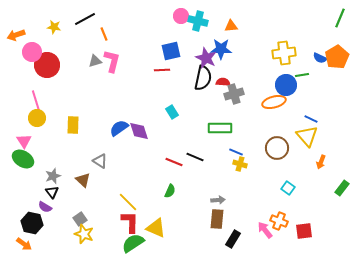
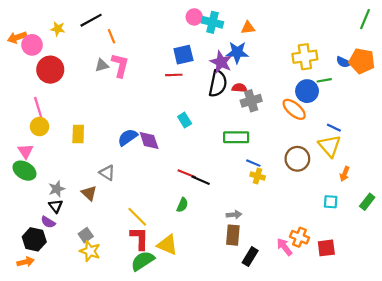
pink circle: (32, 52) -> (32, 45), moved
orange pentagon: (337, 57) -> (362, 61), turned -30
orange ellipse: (274, 102) -> (294, 109), turned 55
black line: (195, 157) -> (201, 180), moved
cyan square: (288, 188) -> (331, 202), moved, turned -32
orange arrow: (24, 244) -> (26, 262), turned -49

